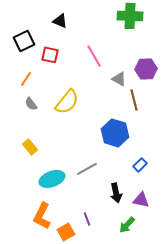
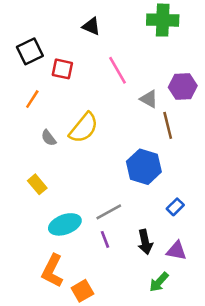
black triangle: (60, 21) -> (91, 26), moved
gray semicircle: (31, 104) -> (49, 138), moved
purple line: (87, 219) -> (105, 239), moved

